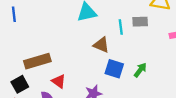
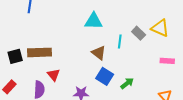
gray rectangle: (140, 22) -> (139, 33), moved, turned 32
black square: (20, 84) -> (15, 56), moved

